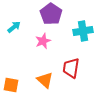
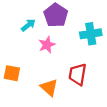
cyan arrow: (14, 27) -> (28, 25), moved
orange square: (11, 85) -> (12, 73), moved

